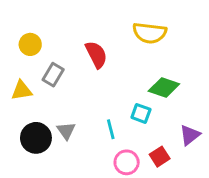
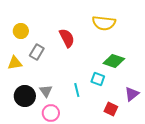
red square: (160, 157) -> (111, 109), turned -32
pink circle: (127, 162) -> (51, 113), moved

